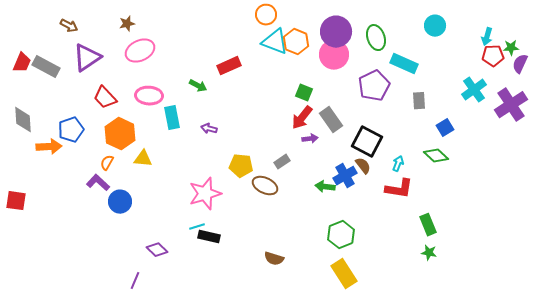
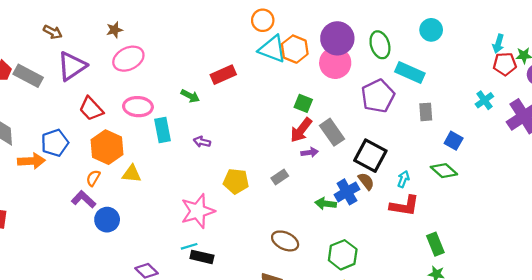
cyan circle: (435, 26) -> (431, 30), moved
cyan cross: (474, 90) -> (484, 100), size x0.7
blue square: (445, 128) -> (454, 141), turned -30
brown ellipse: (265, 186) -> (285, 241), moved

